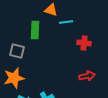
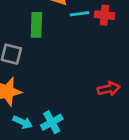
red cross: (84, 43) -> (105, 15), moved

